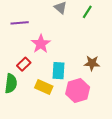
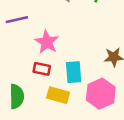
red rectangle: (24, 64) -> (42, 69), moved, turned 64

